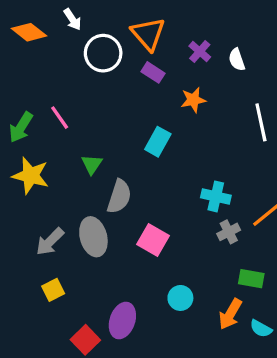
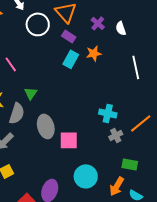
cyan rectangle: (158, 142) -> (71, 59), moved
gray semicircle: (119, 196) -> (17, 113), moved
gray ellipse: (93, 237) -> (46, 126), moved
pink square: (153, 240) -> (69, 140), turned -30
cyan circle: (180, 298) -> (86, 176), size x1.5

